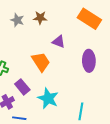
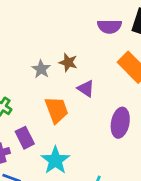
brown star: (40, 18) -> (68, 62), moved
gray star: (17, 20) -> (41, 69), moved

